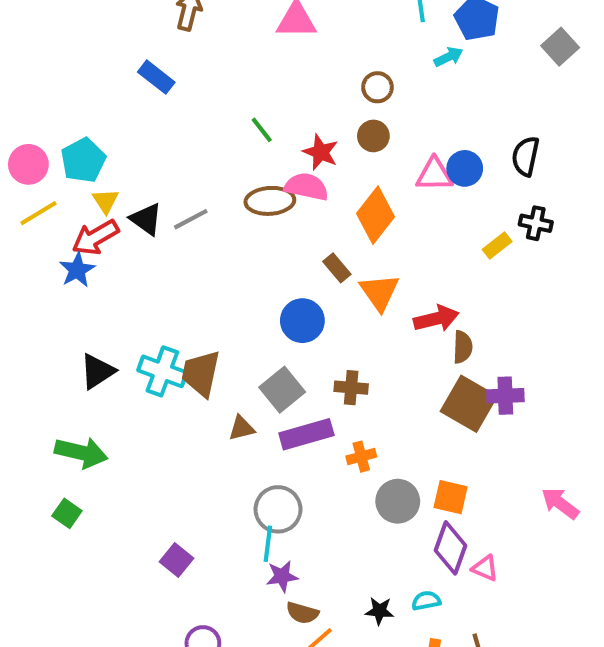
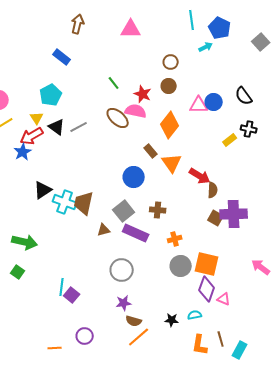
black semicircle: (526, 156) -> (244, 96), turned -48
cyan pentagon: (83, 160) -> (51, 95), moved
brown ellipse: (270, 201) -> (118, 118), turned 45
red arrow: (436, 319) -> (200, 176), turned 45
black triangle: (97, 371) -> (43, 190), moved
purple cross: (505, 396) -> (234, 214), size x1.5
brown square: (469, 404) -> (216, 218), size x0.6
purple rectangle: (306, 434) -> (136, 233), turned 40
orange cross: (361, 457) -> (175, 239), moved
orange square: (451, 497) -> (207, 264), size x1.4
cyan line: (268, 544) -> (62, 287), moved

